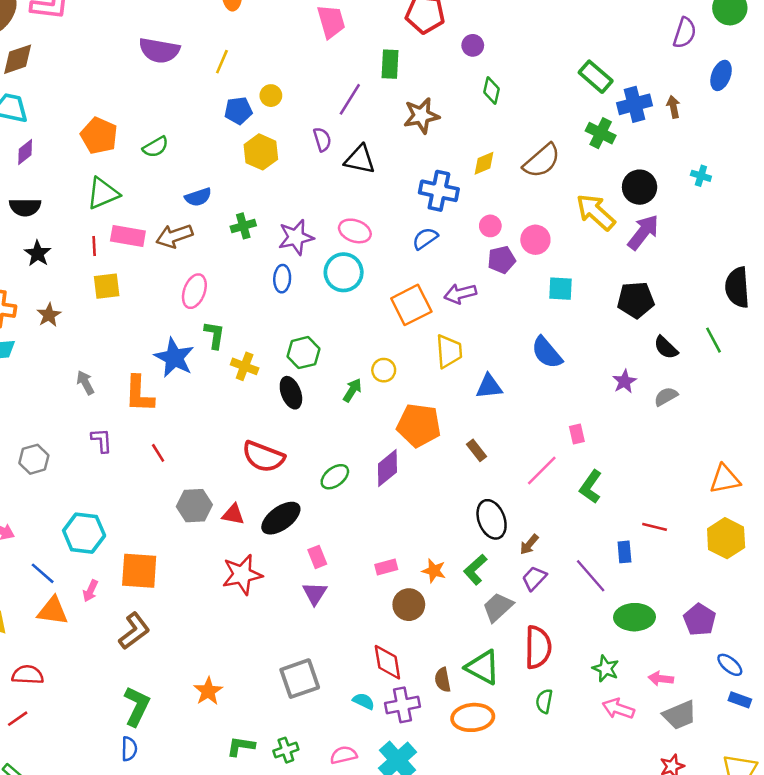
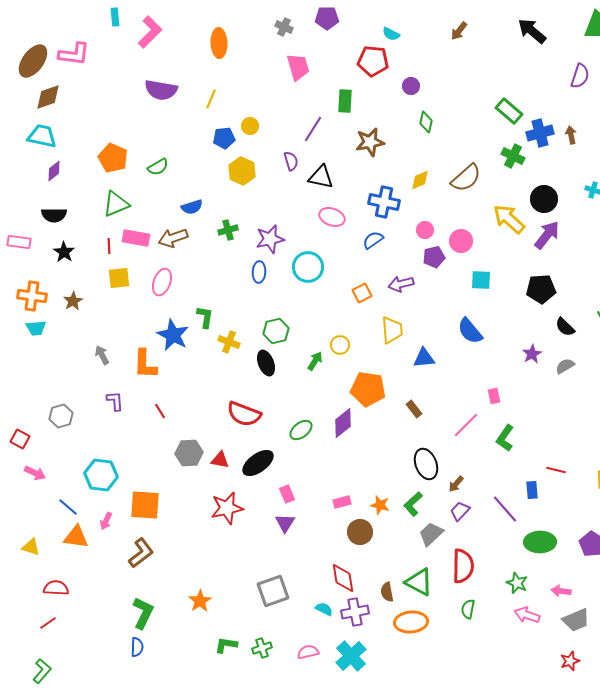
pink ellipse: (355, 231) -> (332, 217), moved
pink ellipse: (194, 291) -> (162, 282), moved
orange square: (411, 305) -> (362, 293), size x0.6

